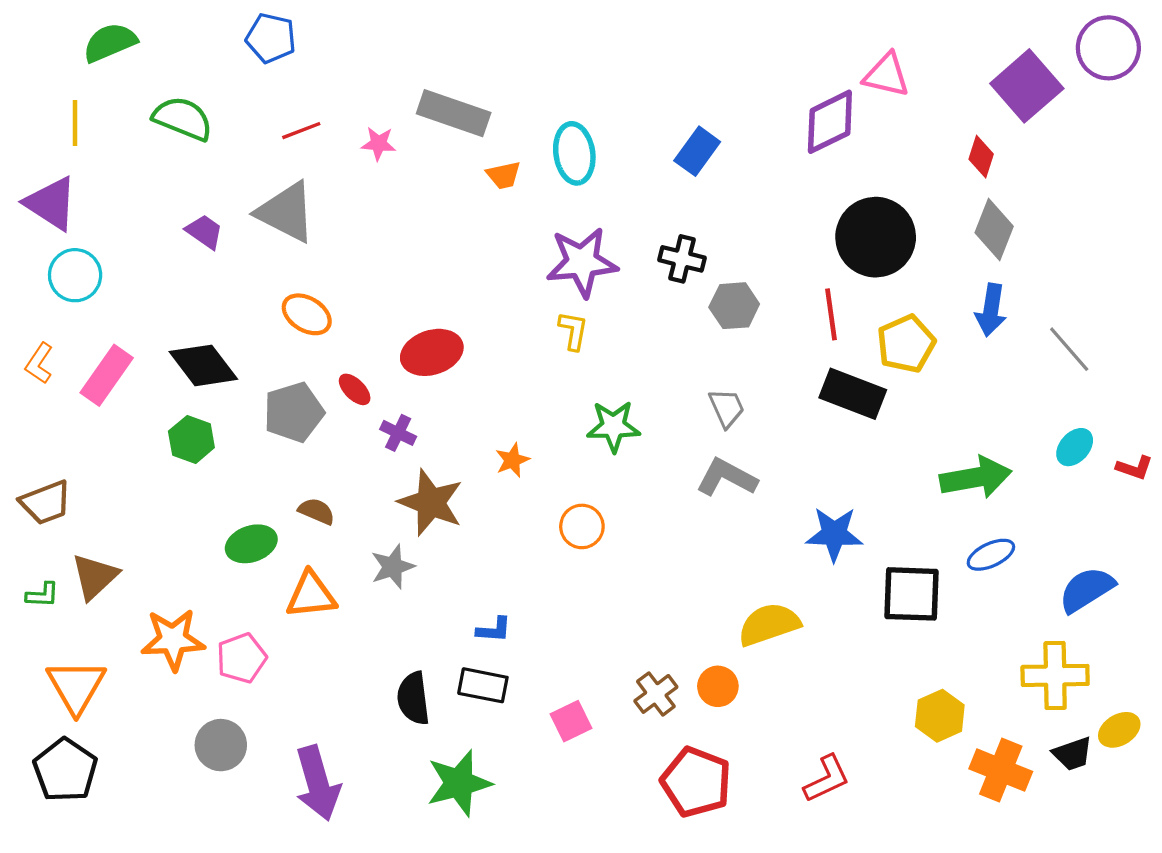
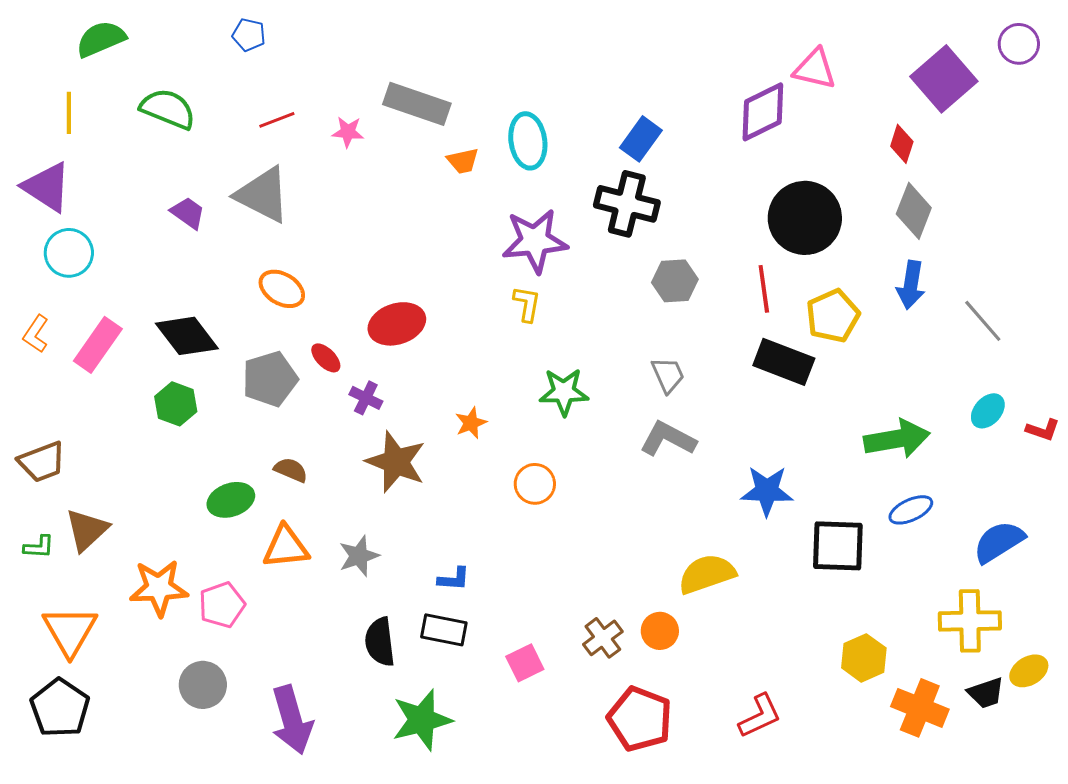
blue pentagon: (271, 38) -> (249, 35), size x0.7
purple circle: (1108, 48) -> (1019, 44), size x0.7
black cross: (682, 259) -> (627, 204), moved, size x1.5
gray star: (393, 567) -> (359, 556), moved

